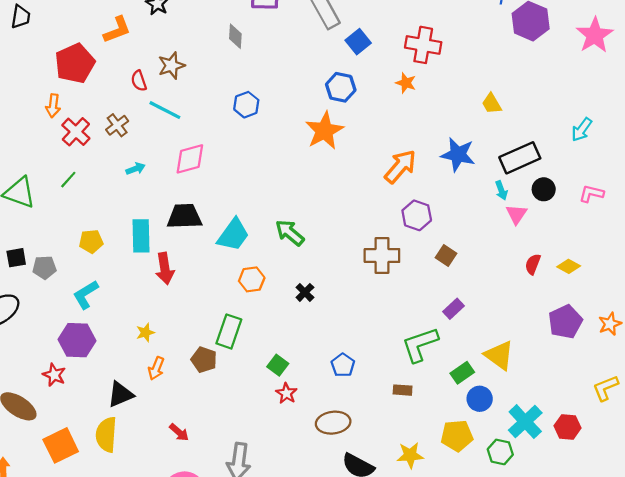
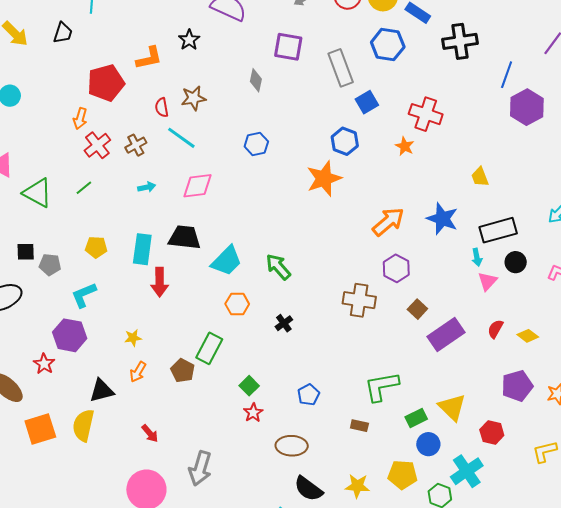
purple rectangle: (454, 309) -> (446, 335), moved, size x1.8
red hexagon: (568, 427) -> (492, 433), moved

